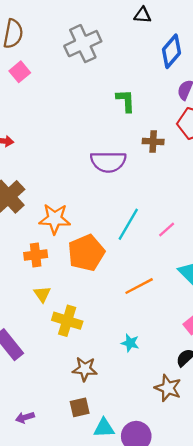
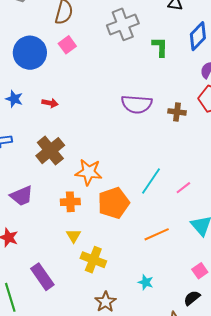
green L-shape: (126, 101) -> (160, 47), moved
purple semicircle: (108, 162) -> (137, 104), moved
brown star: (85, 369) -> (106, 302), turned 30

